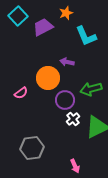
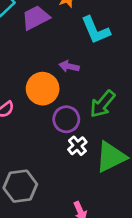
green arrow: (91, 89) -> (102, 104), turned -35

